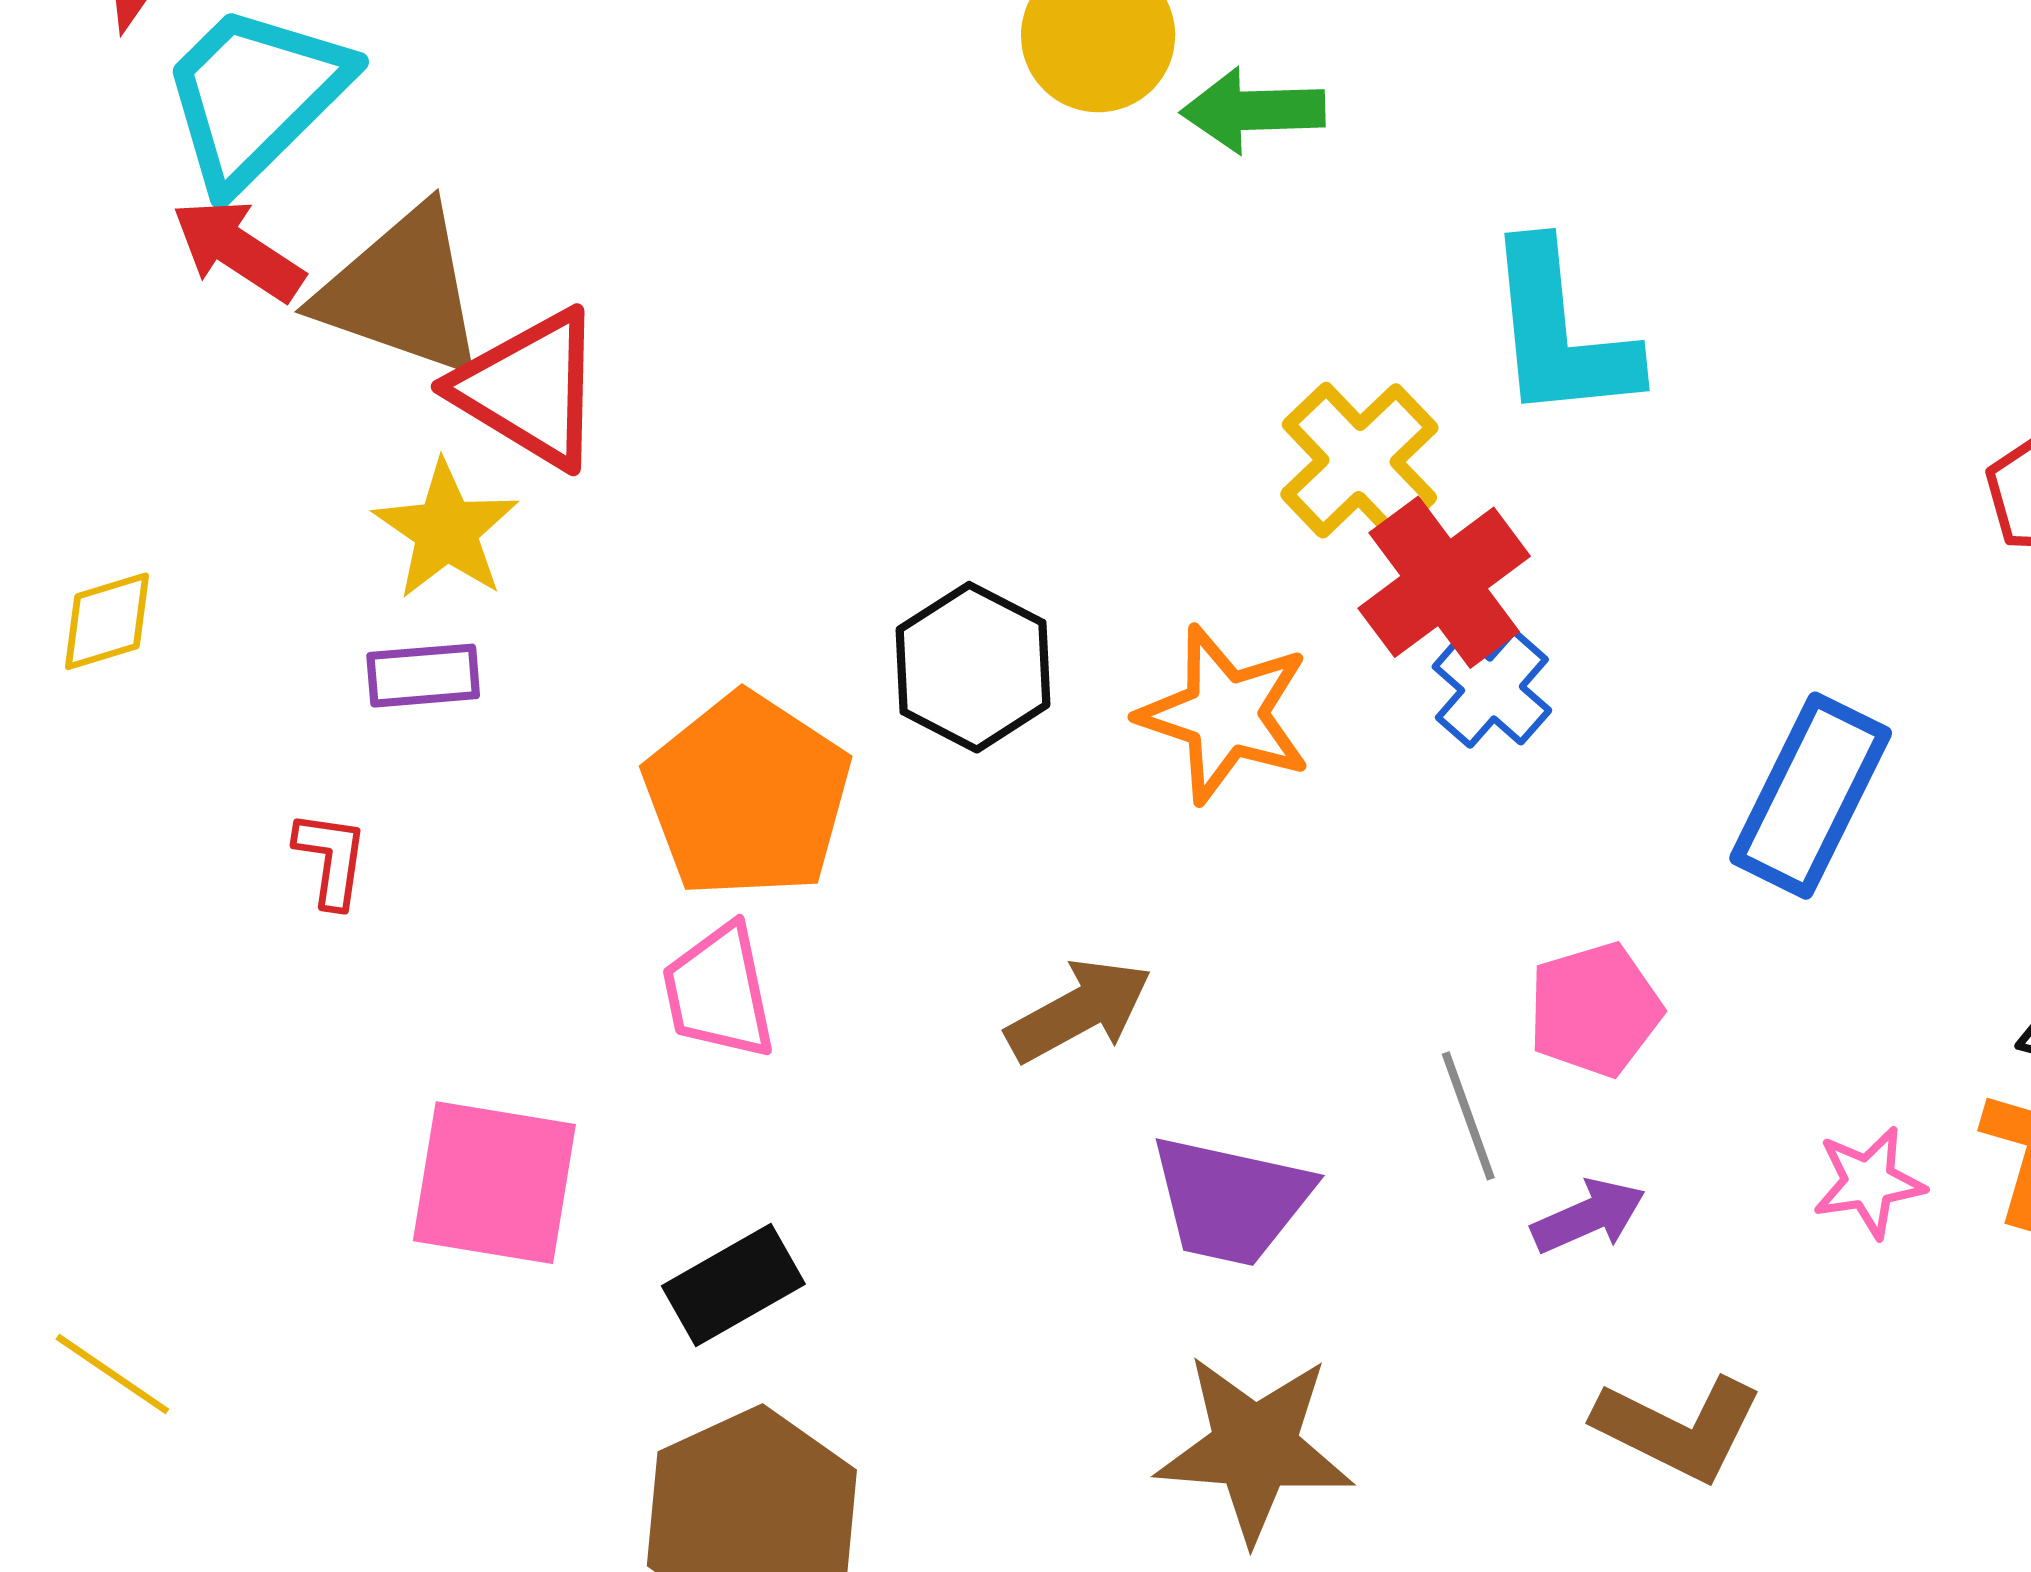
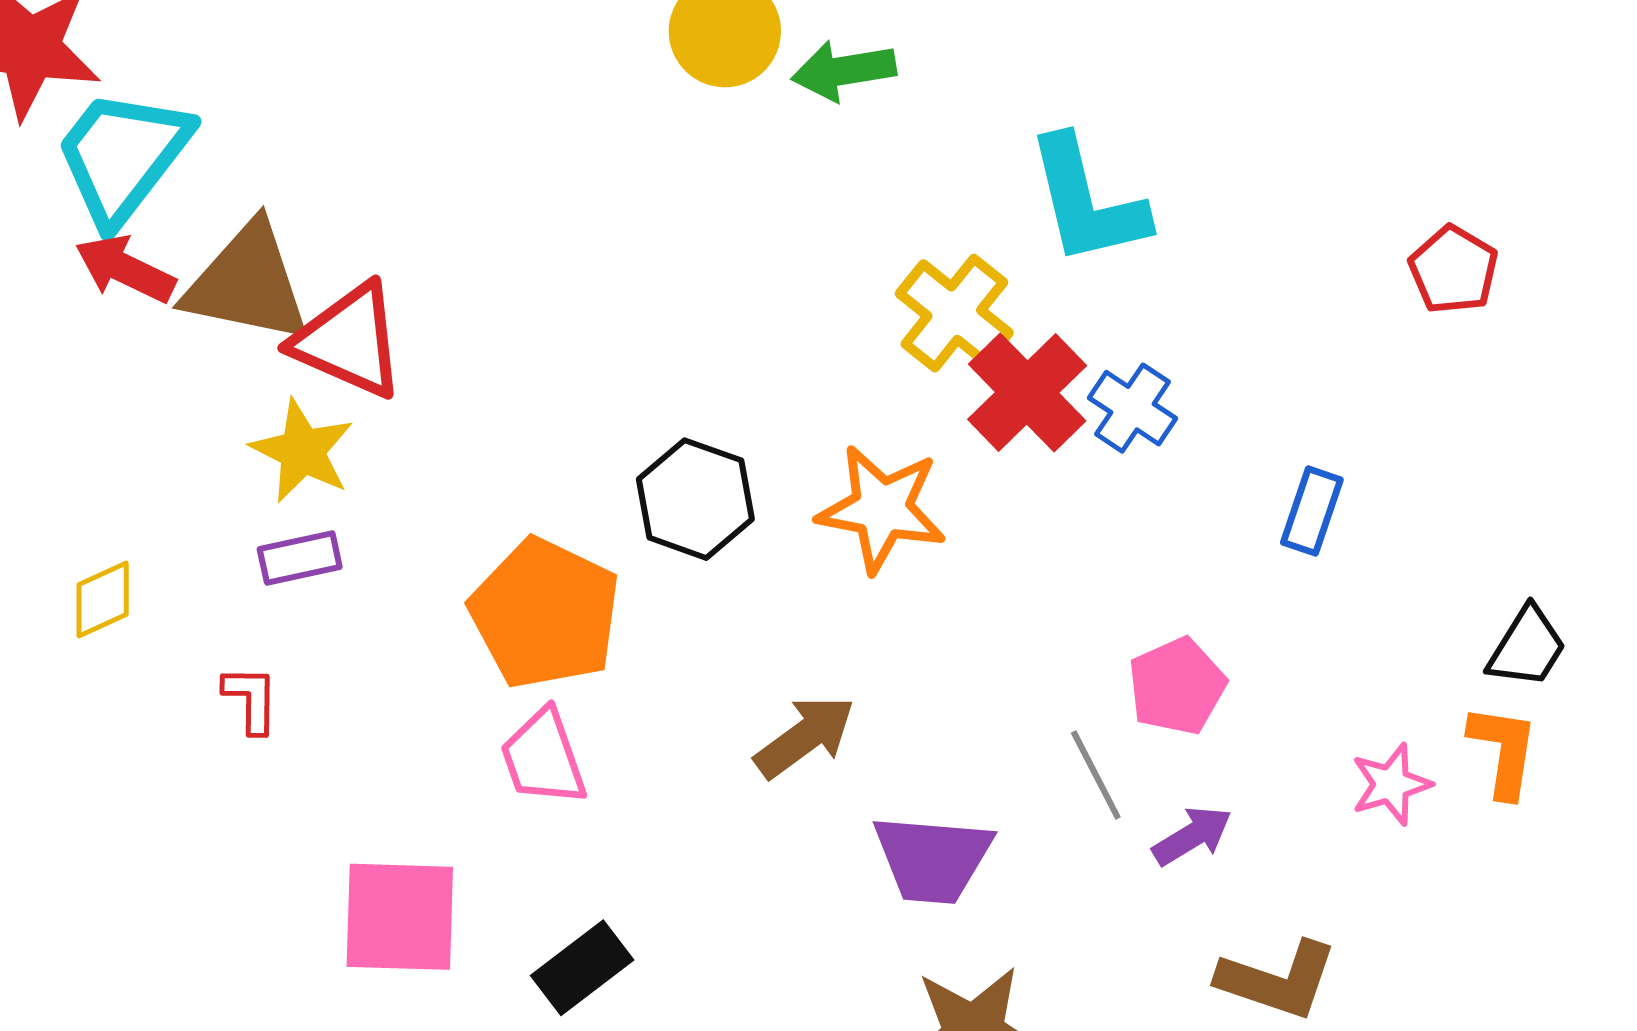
yellow diamond: (107, 621) -> (103, 600), moved
blue cross: (1492, 688) -> (1133, 408), moved
blue rectangle: (1811, 796) -> (1312, 511), size x0.6

